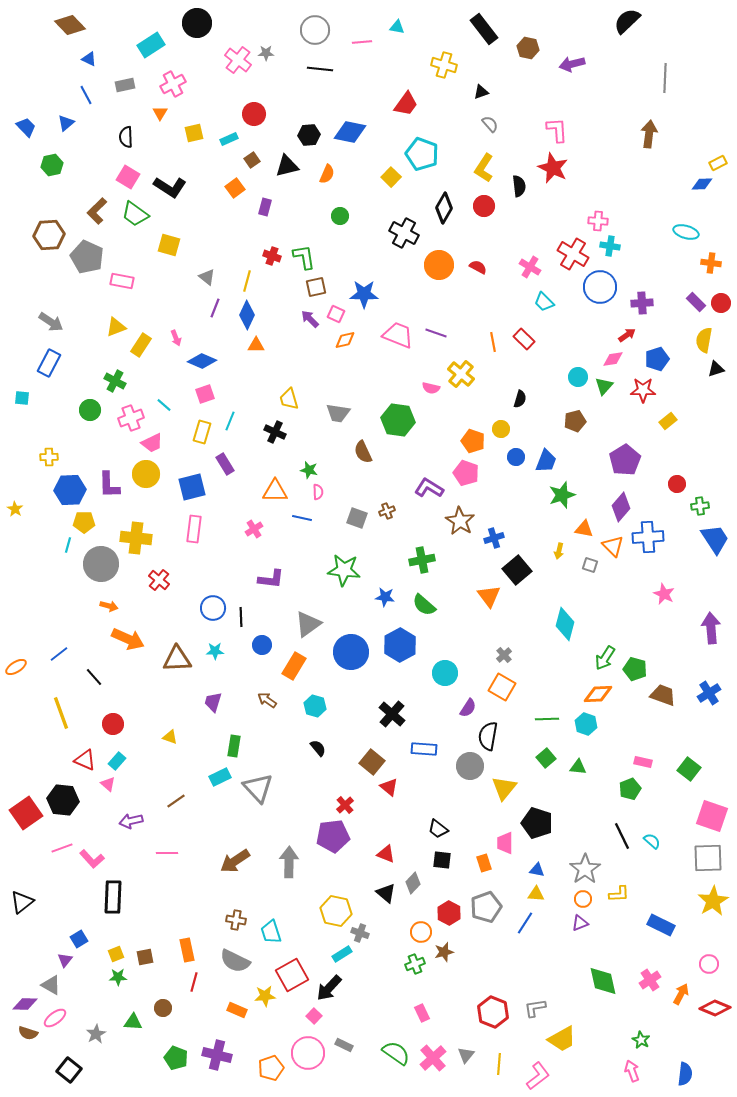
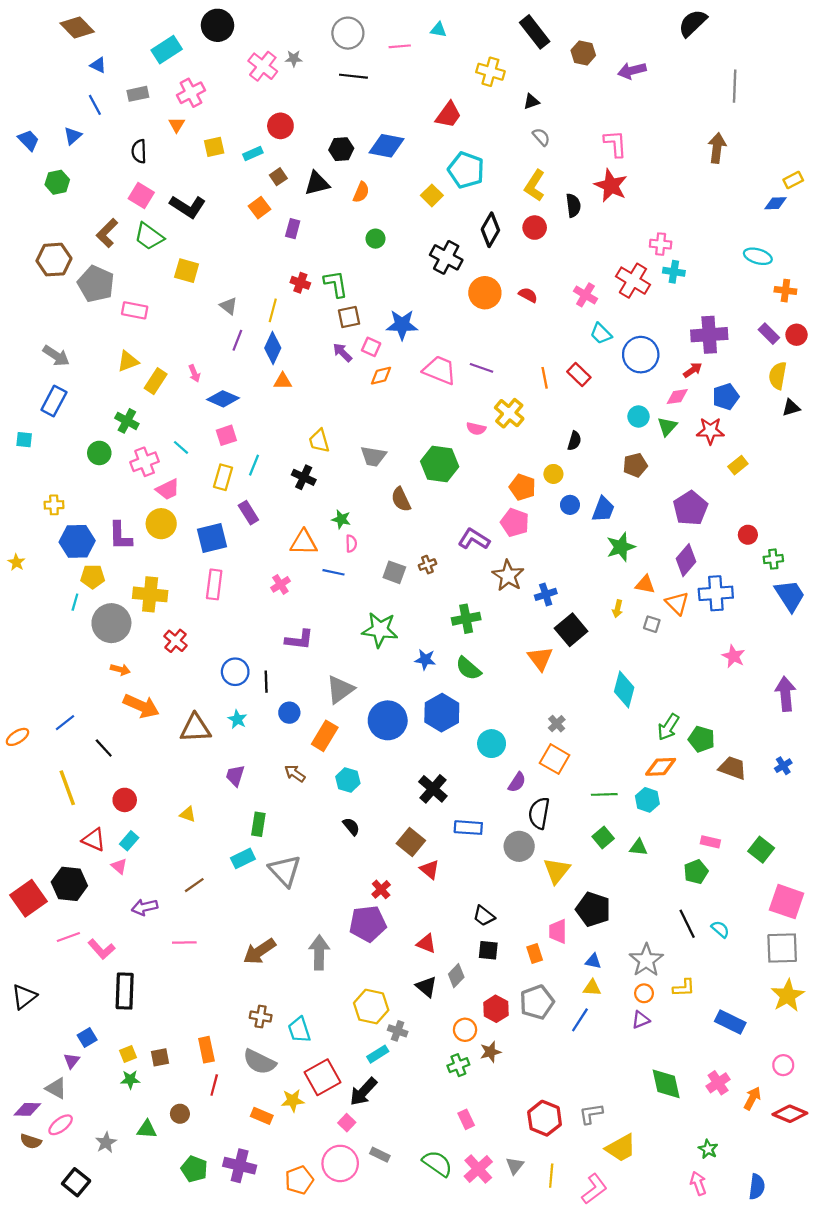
blue circle: (600, 287) -> (641, 355), moved
purple cross: (642, 303) -> (709, 335), size x1.5
cyan star: (215, 651) -> (237, 719), turned 30
blue cross: (709, 693) -> (783, 766), size x0.7

